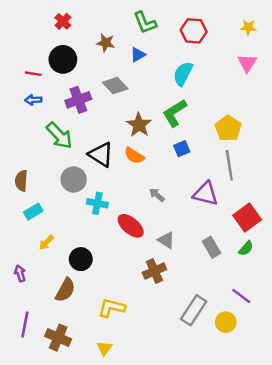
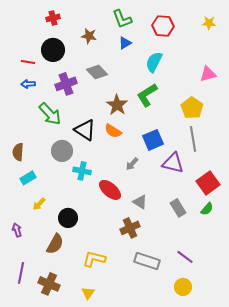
red cross: (63, 21) -> (53, 18), turned 32
blue triangle: (138, 55) -> (125, 43), moved
pink triangle: (247, 63) -> (208, 74), moved, turned 42
blue square: (182, 149) -> (153, 140), moved, size x1.5
gray arrow: (157, 195) -> (132, 164), turned -88
purple line: (241, 296) -> (185, 257), moved
gray rectangle: (194, 310) -> (147, 261), moved, turned 75
yellow circle: (226, 322) -> (183, 287), moved

